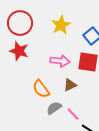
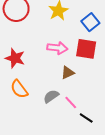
red star: (19, 51) -> (15, 58), moved
orange semicircle: (41, 89) -> (19, 89), moved

